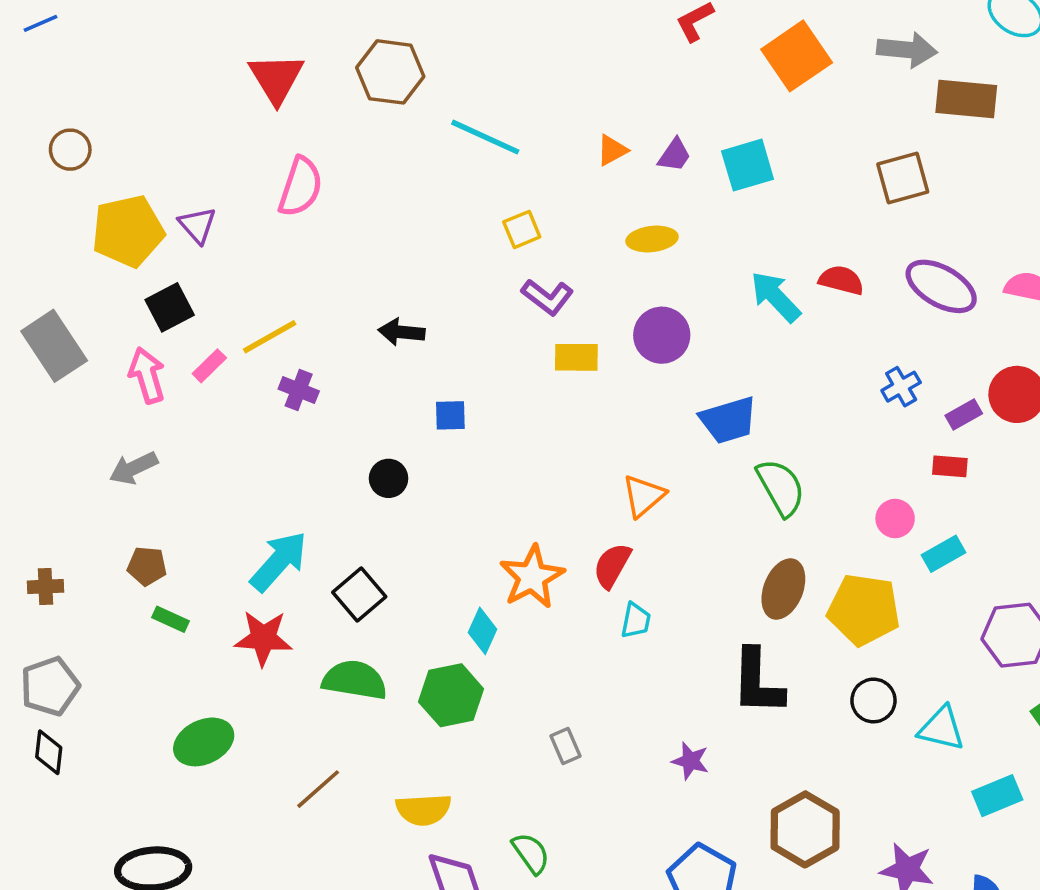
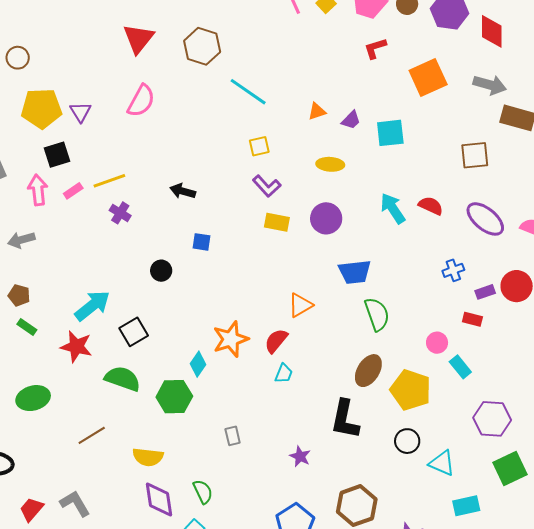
cyan rectangle: (943, 554) -> (460, 367), turned 70

